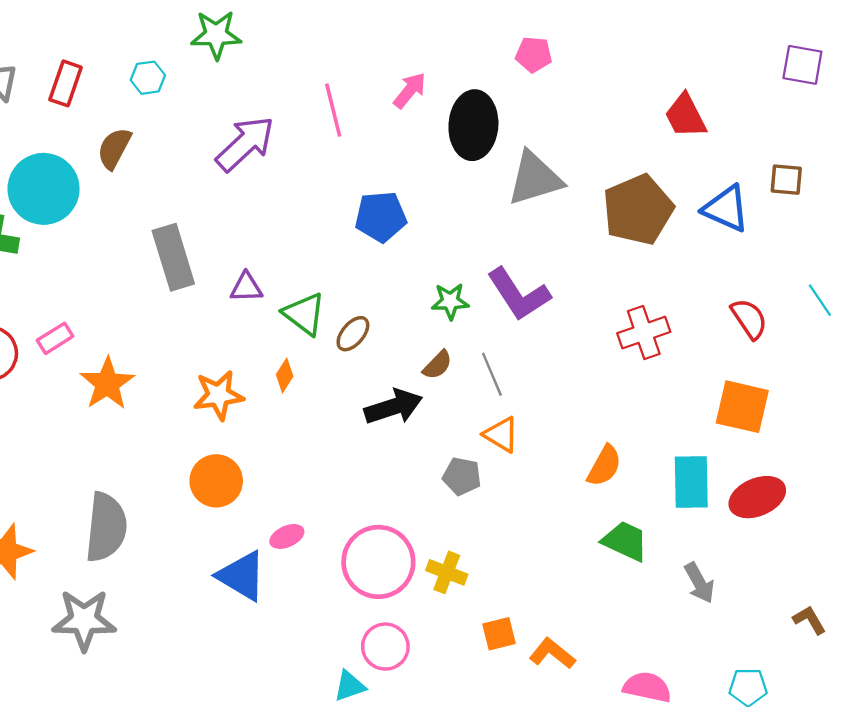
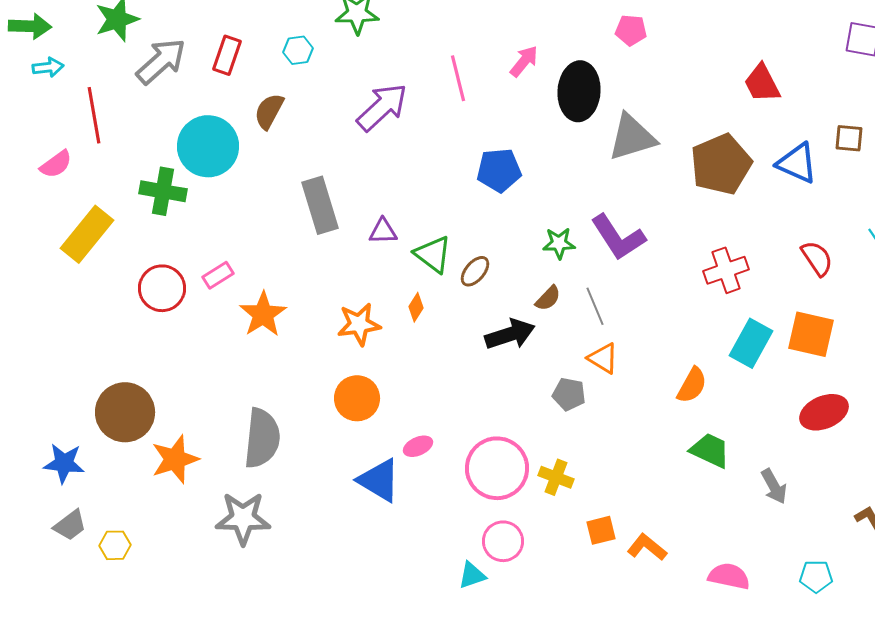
cyan rectangle: (691, 482) -> (751, 343), moved, turned 30

